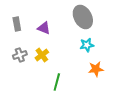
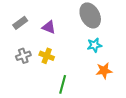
gray rectangle: (17, 24) -> (20, 23), turned 64
yellow cross: (42, 55) -> (47, 56), turned -32

